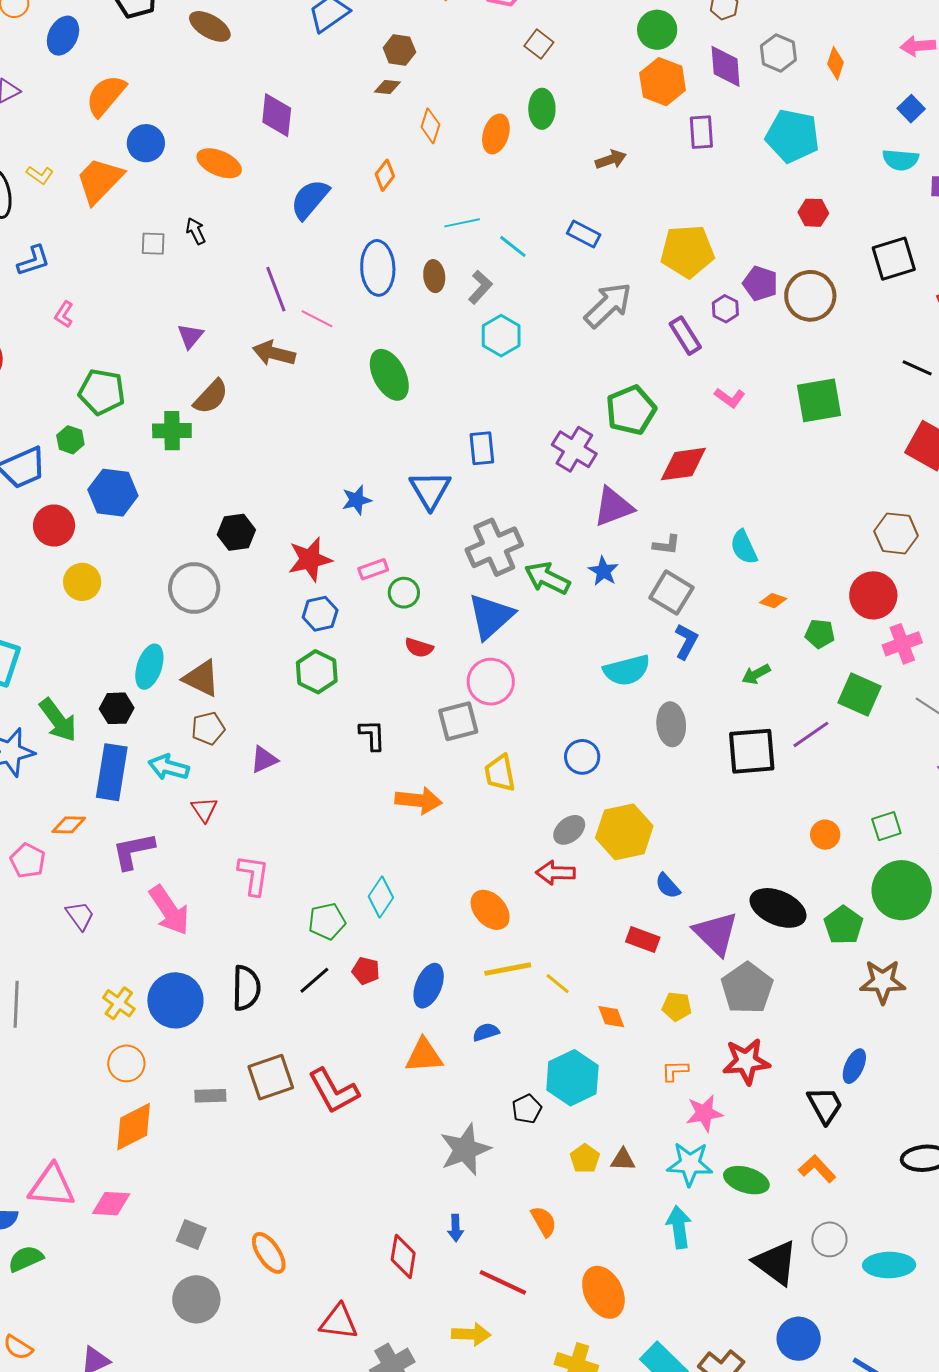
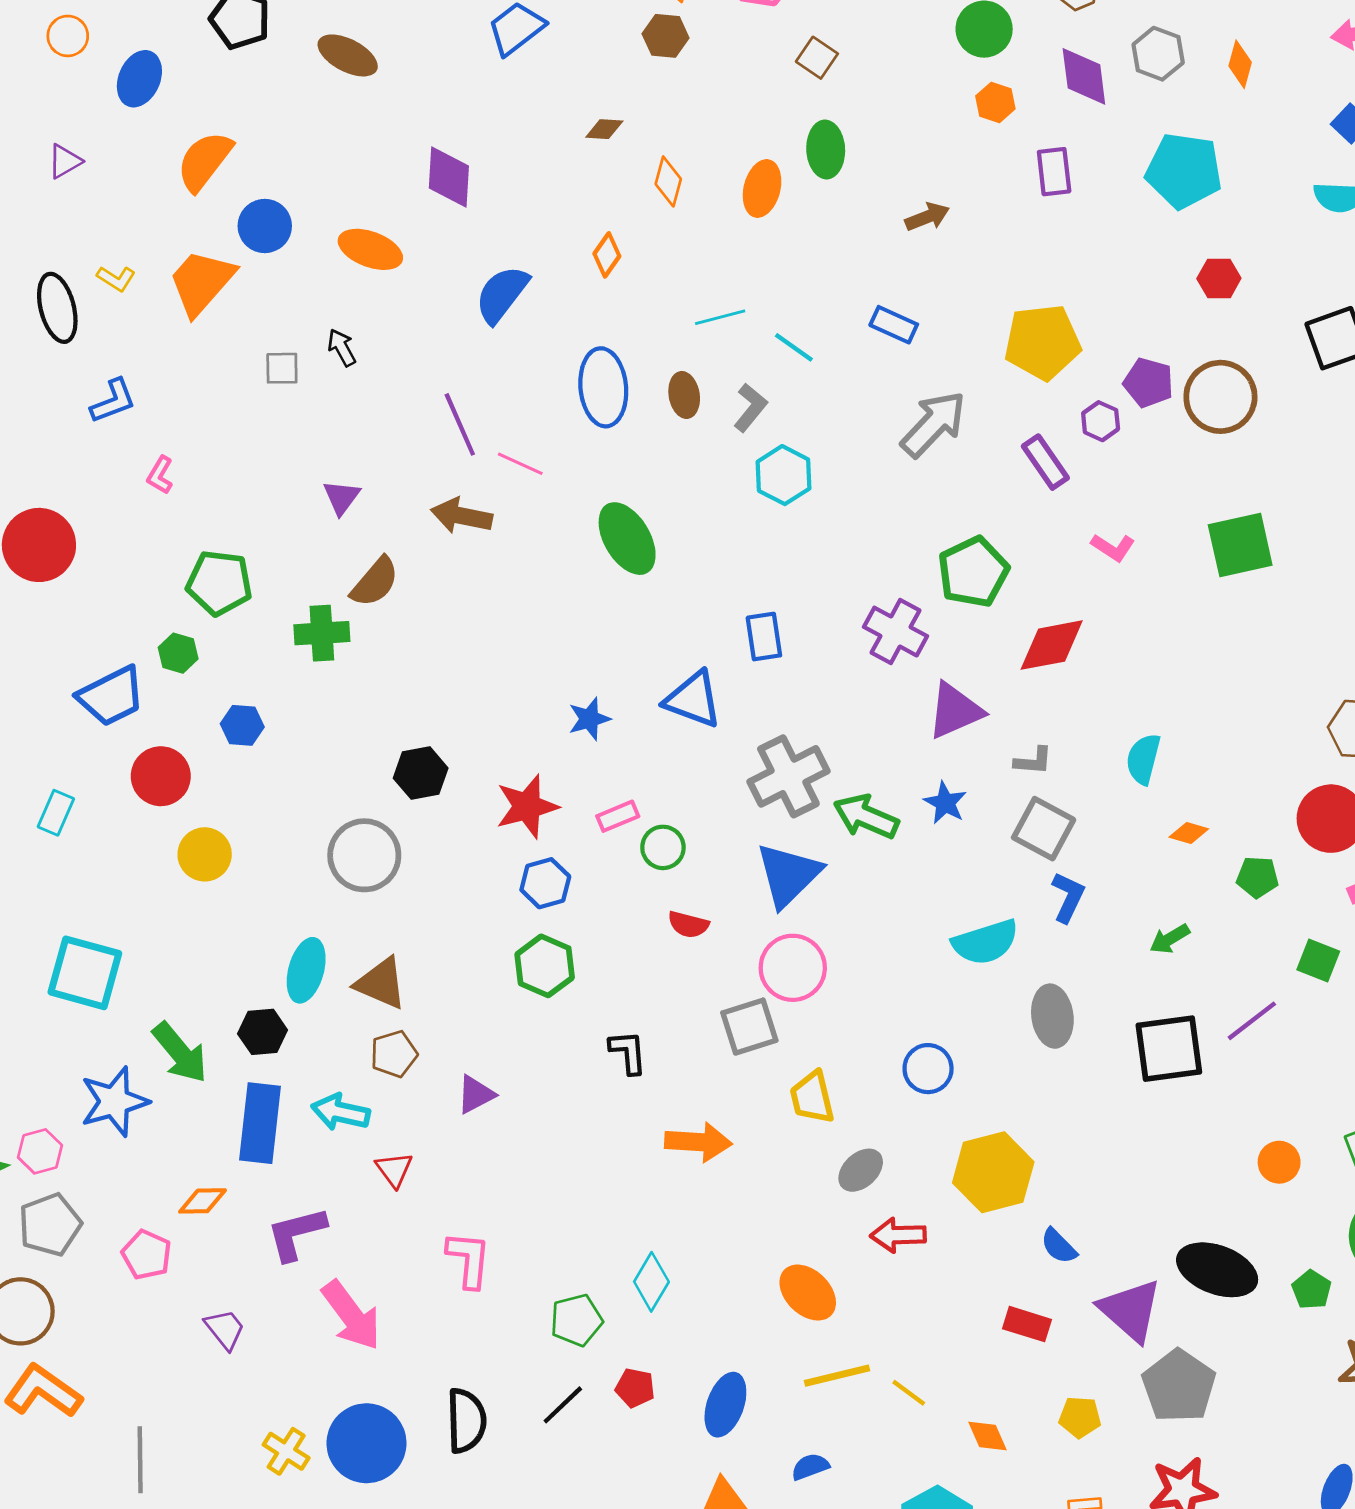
brown hexagon: (399, 50) -> (666, 36), moved
orange hexagon: (663, 82) -> (995, 102), size x0.6
blue triangle: (430, 490) -> (693, 699), turned -36
blue hexagon: (113, 493) -> (242, 725), size x0.6
cyan semicircle: (744, 547) -> (1143, 759), turned 42
green square: (860, 694) -> (1318, 961), size x0.7
gray ellipse: (569, 830) -> (861, 1170), moved
green pentagon: (844, 925) -> (1311, 1290), size x0.7

